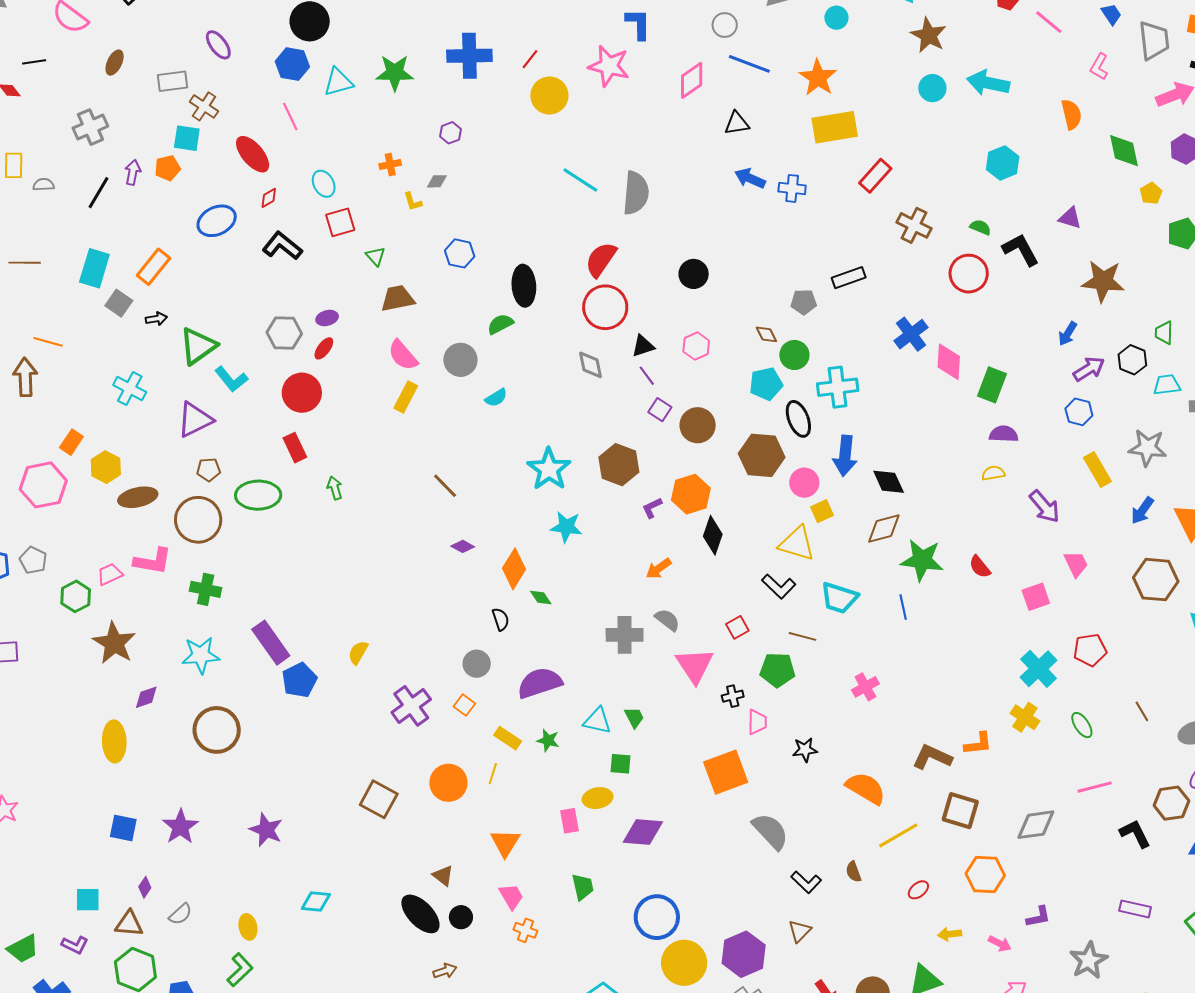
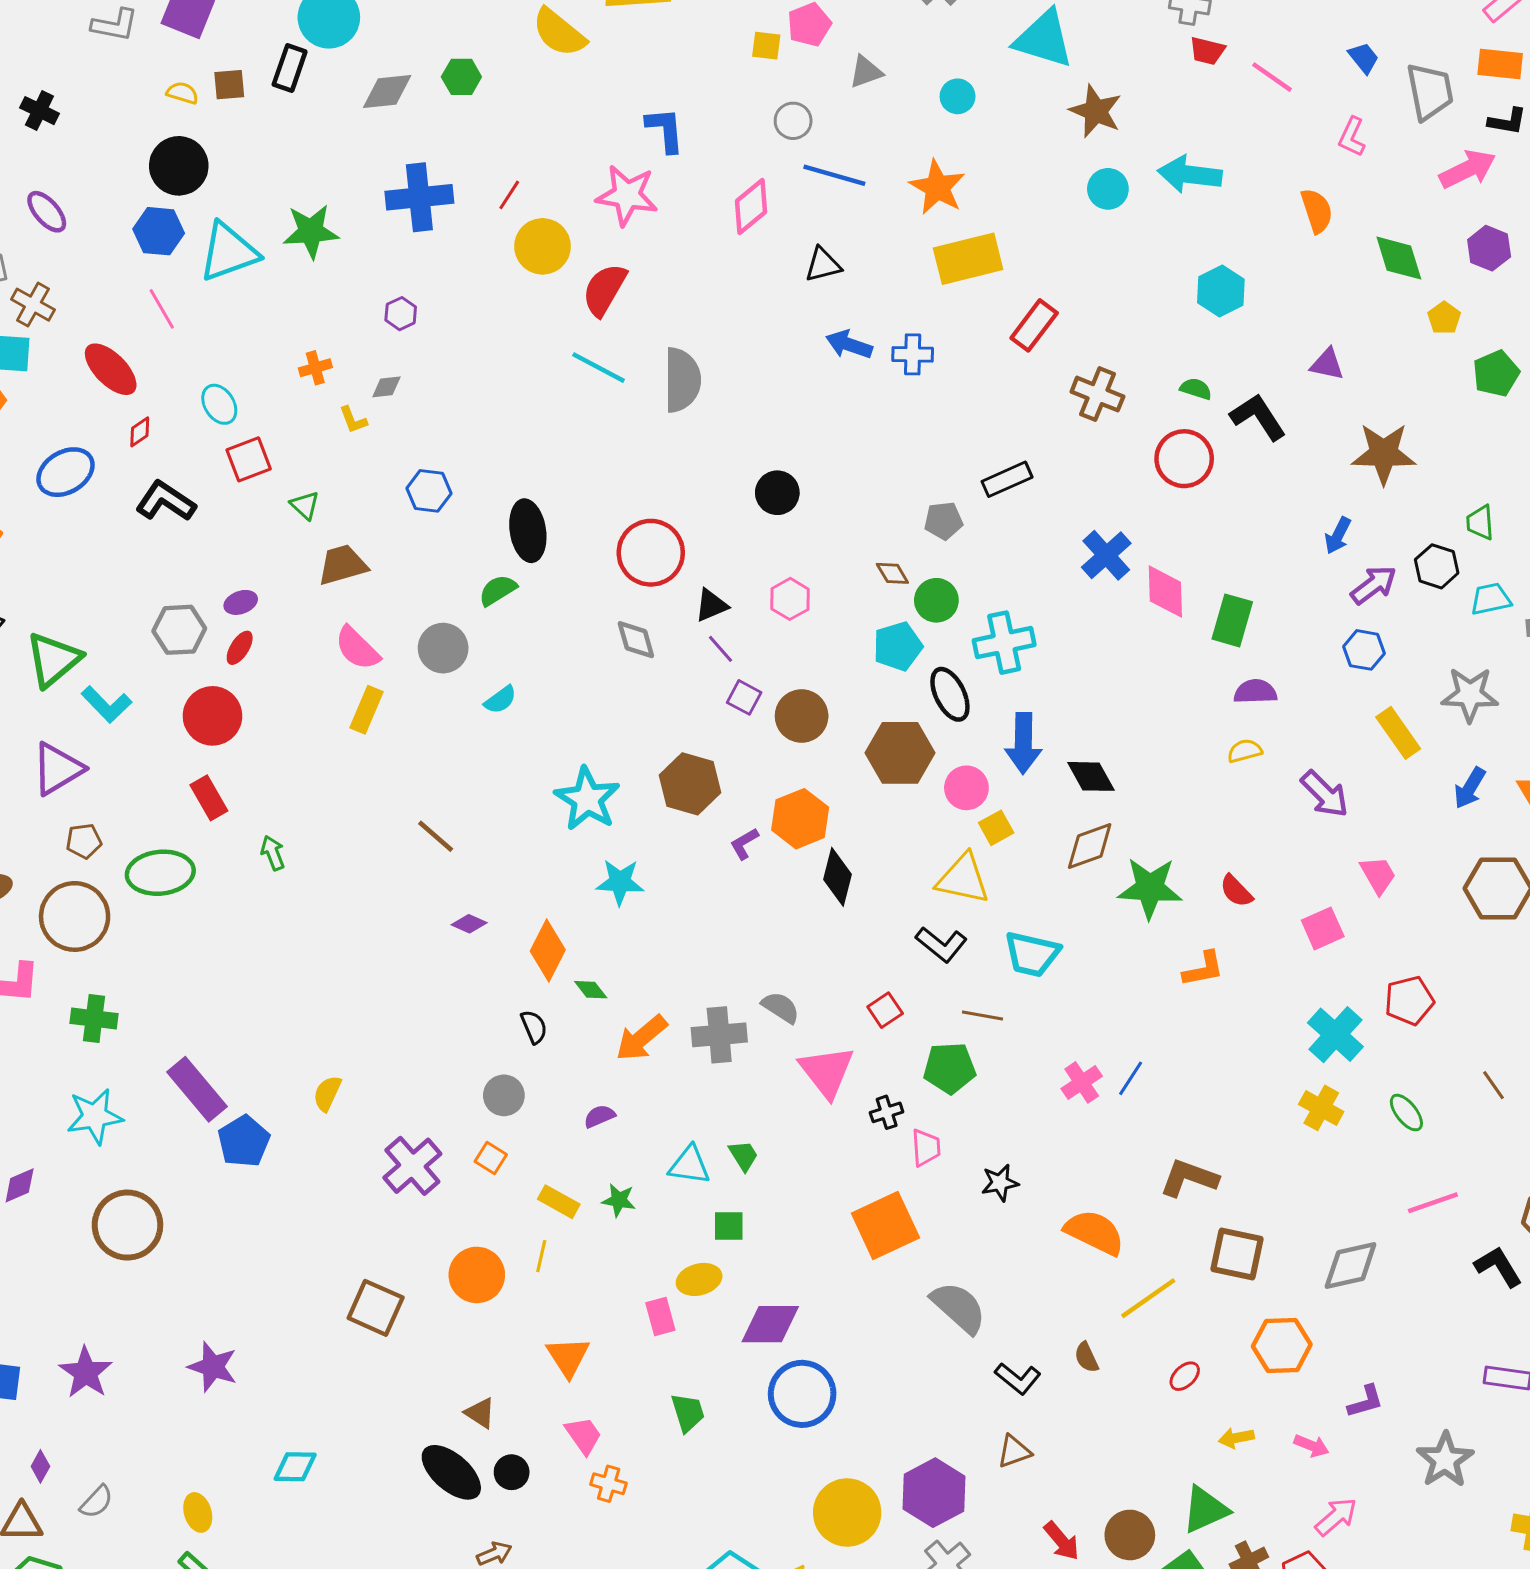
cyan triangle: (338, 82) -> (229, 252), size x1.4
red semicircle: (601, 259) -> (604, 290), moved
orange arrow: (659, 568) -> (641, 1038), moved, size x1.4
blue line: (903, 607) -> (1131, 1078), moved, turned 50
purple semicircle: (540, 683) -> (599, 1116), size x0.5
orange L-shape: (978, 744) -> (1203, 969), moved
blue circle: (657, 917) -> (802, 1394), moved
brown triangle: (800, 931) -> (1014, 1451), turned 30

